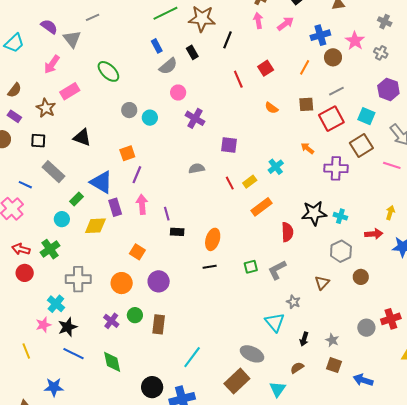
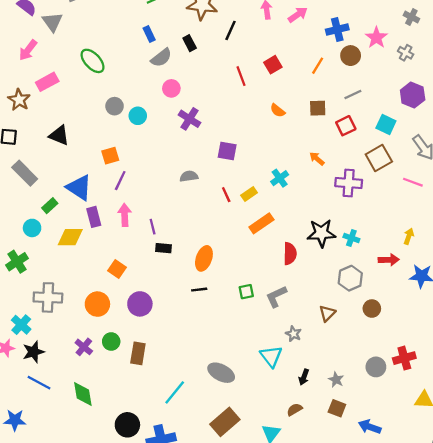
red square: (331, 119) -> (346, 126), size x0.7
gray ellipse: (252, 354) -> (221, 373), moved

